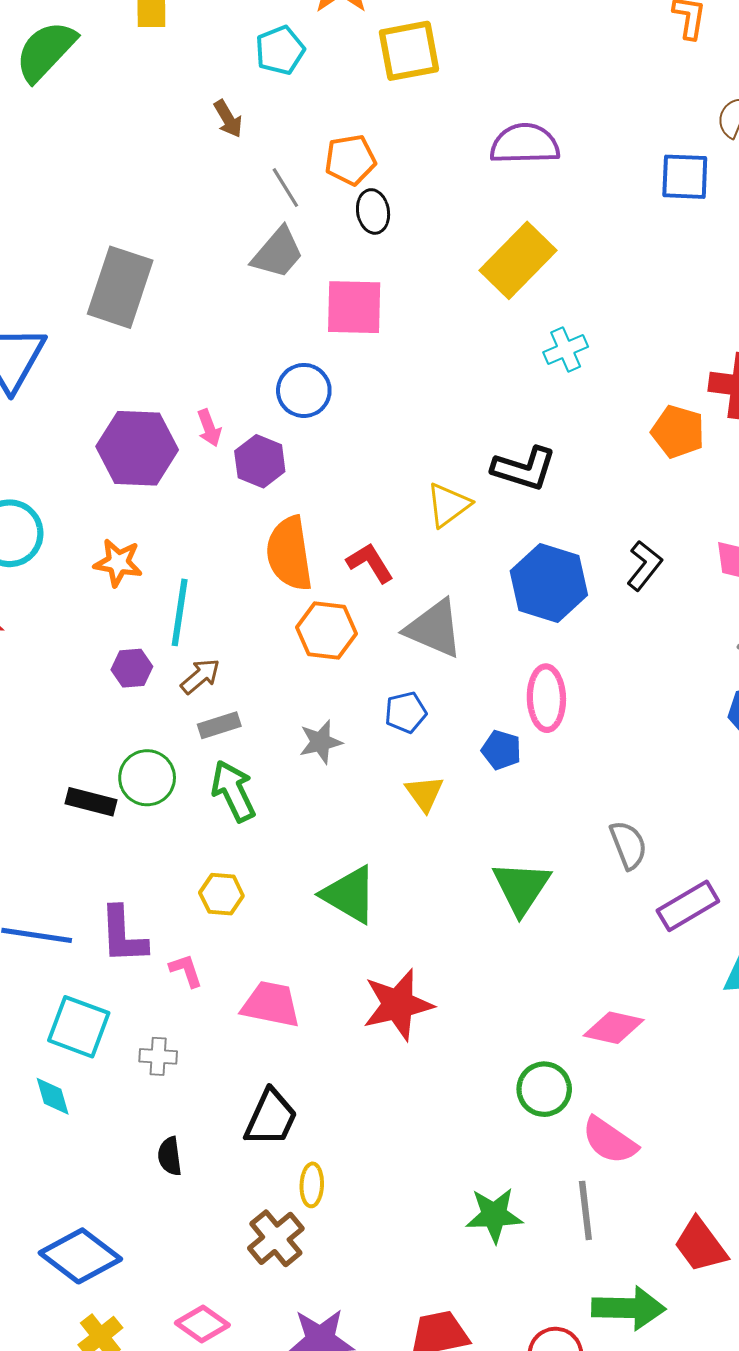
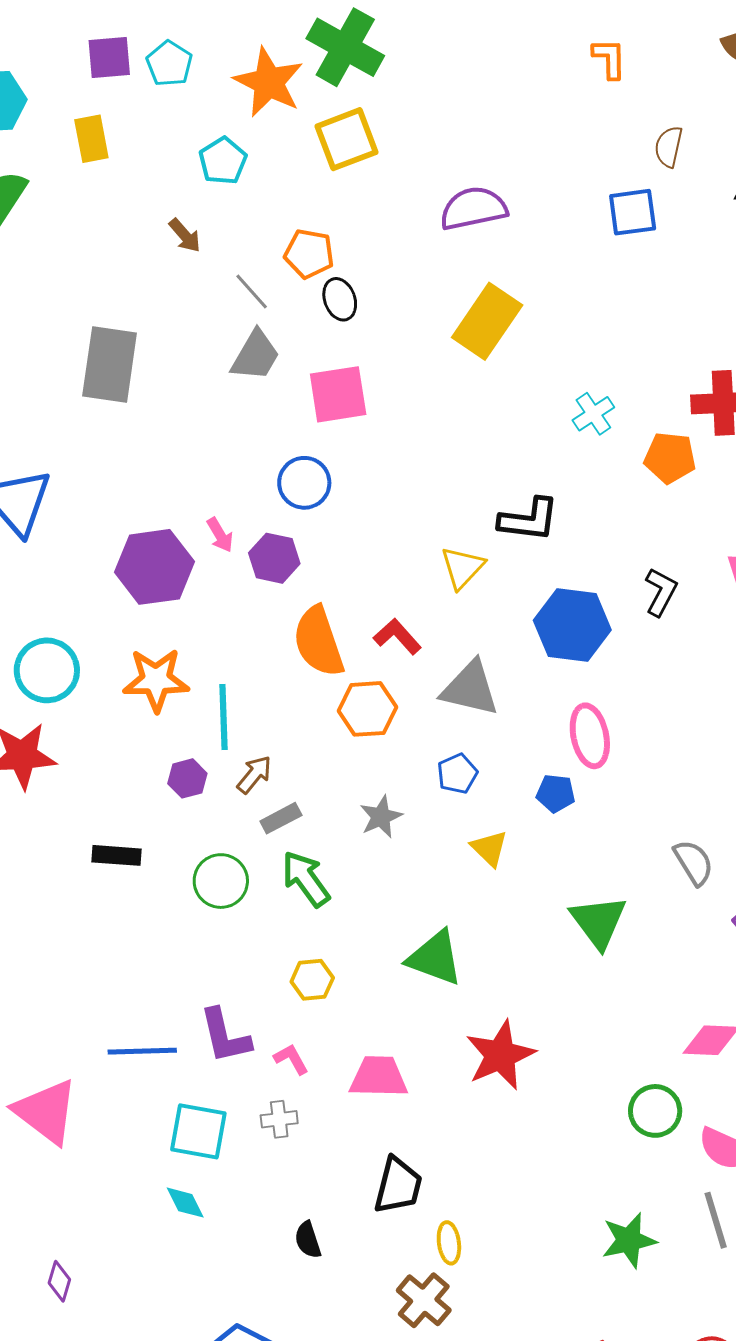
orange pentagon: (350, 160) -> (309, 254), turned 30
gray rectangle: (120, 287) -> (110, 365), moved
cyan cross: (566, 350) -> (593, 414), moved
orange star: (118, 563) -> (156, 680), size x1.4
black rectangle: (91, 802) -> (116, 855), moved
gray cross: (158, 1056) -> (279, 1119), moved

